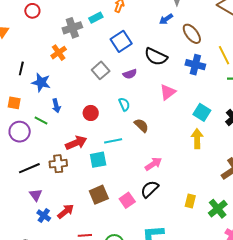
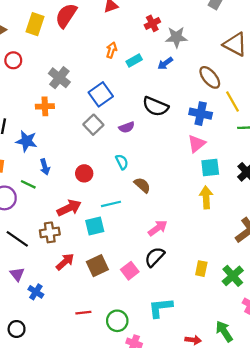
cyan rectangle: (96, 18) -> (134, 60), moved
gray cross: (72, 28) -> (59, 78), turned -30
brown ellipse: (192, 34) -> (210, 77), moved
blue square: (121, 41) -> (101, 94), moved
orange cross: (59, 53) -> (45, 106), turned 35
pink triangle: (168, 92) -> (197, 144), moved
cyan square: (202, 112) -> (210, 167), turned -36
black line: (29, 168) -> (17, 239), turned 60
purple triangle: (36, 195) -> (17, 274), moved
red arrow: (66, 211) -> (65, 262), moved

